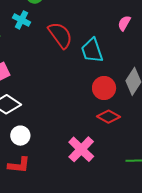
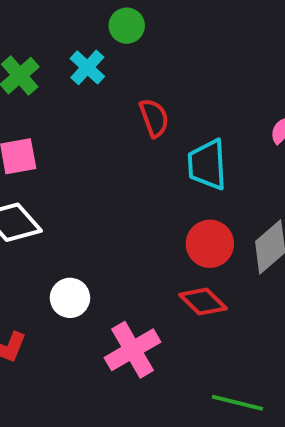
red semicircle: (60, 35) -> (154, 118), size x0.7
white circle: (20, 136) -> (70, 298), moved

